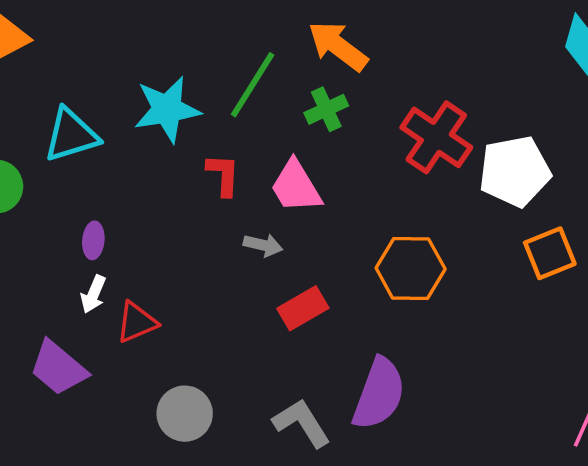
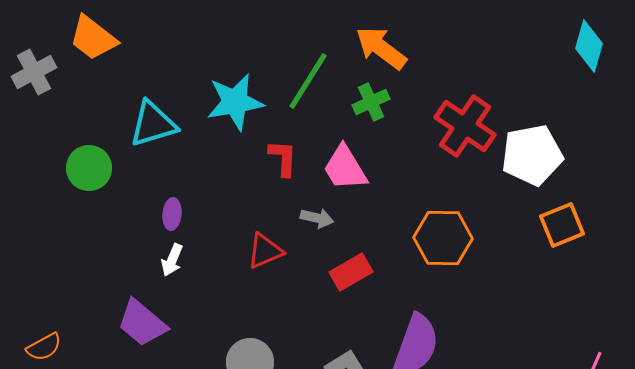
red triangle: (137, 322) -> (265, 251), moved

